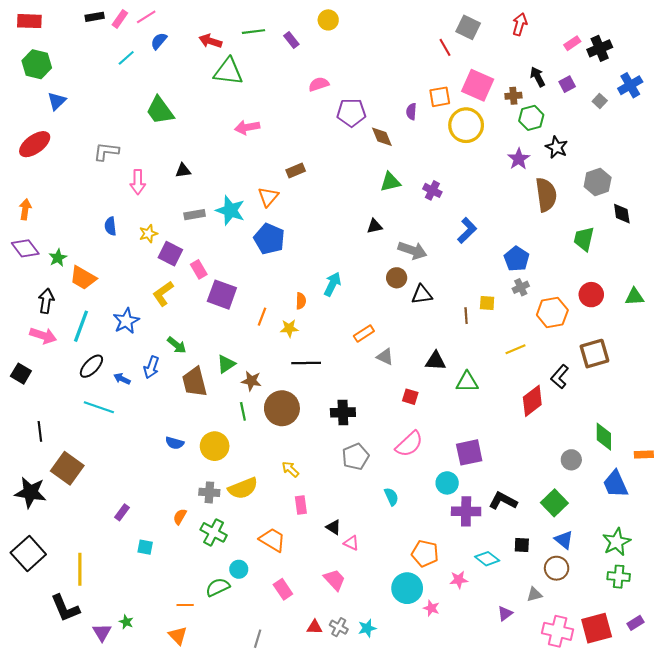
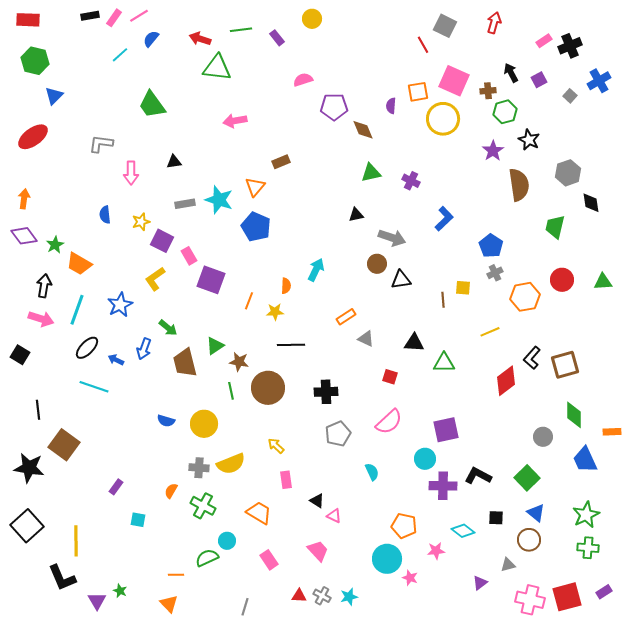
brown square: (594, 354) -> (565, 365), moved

